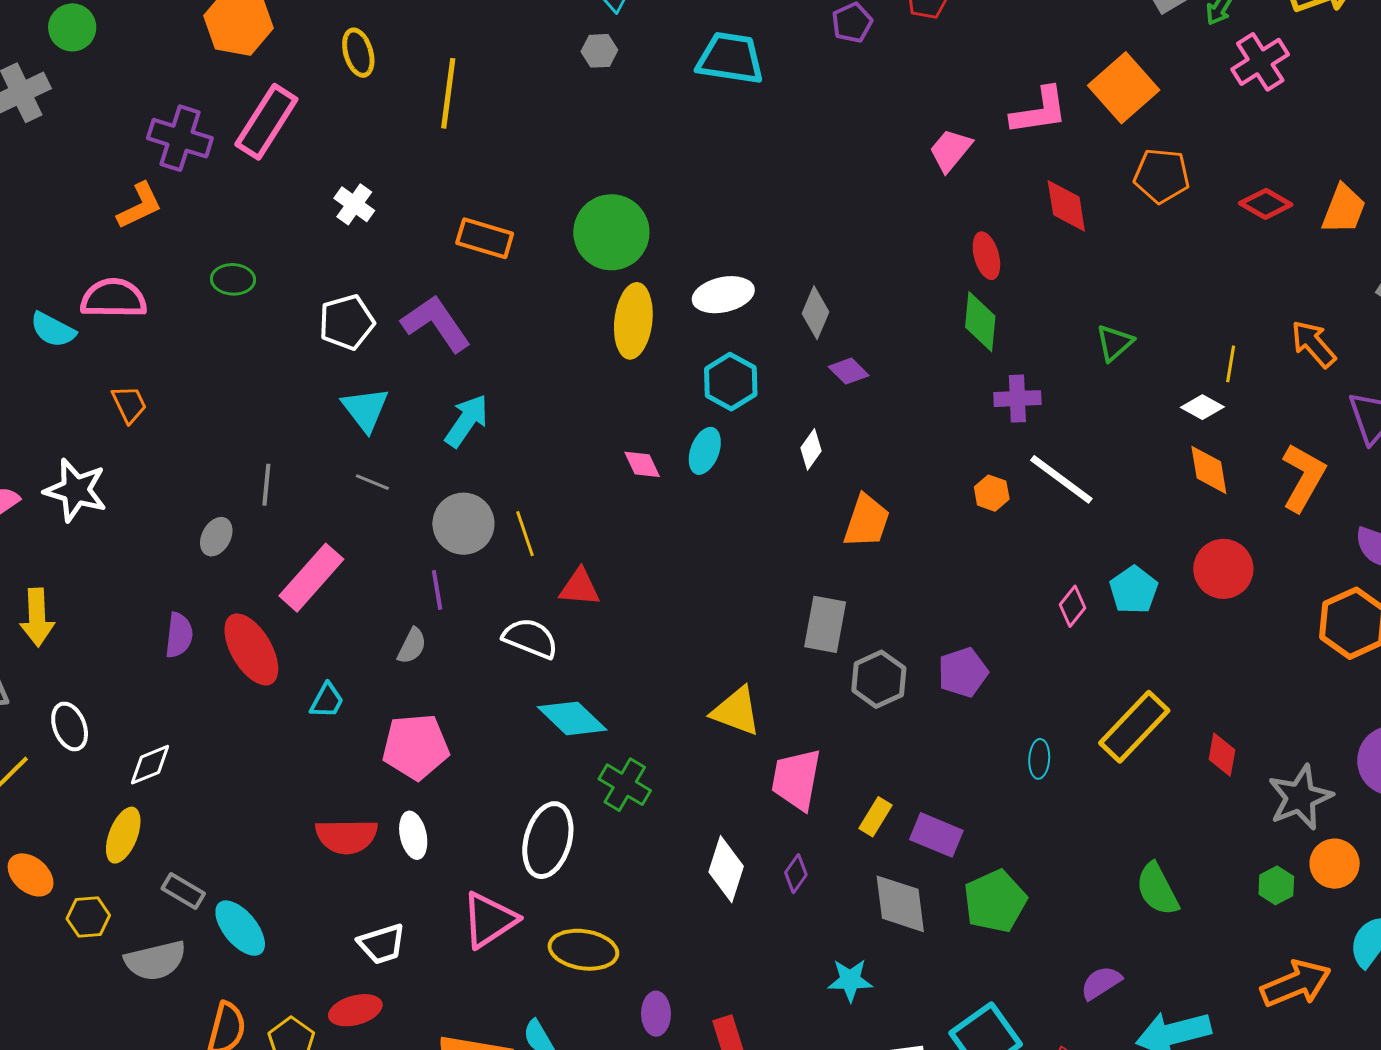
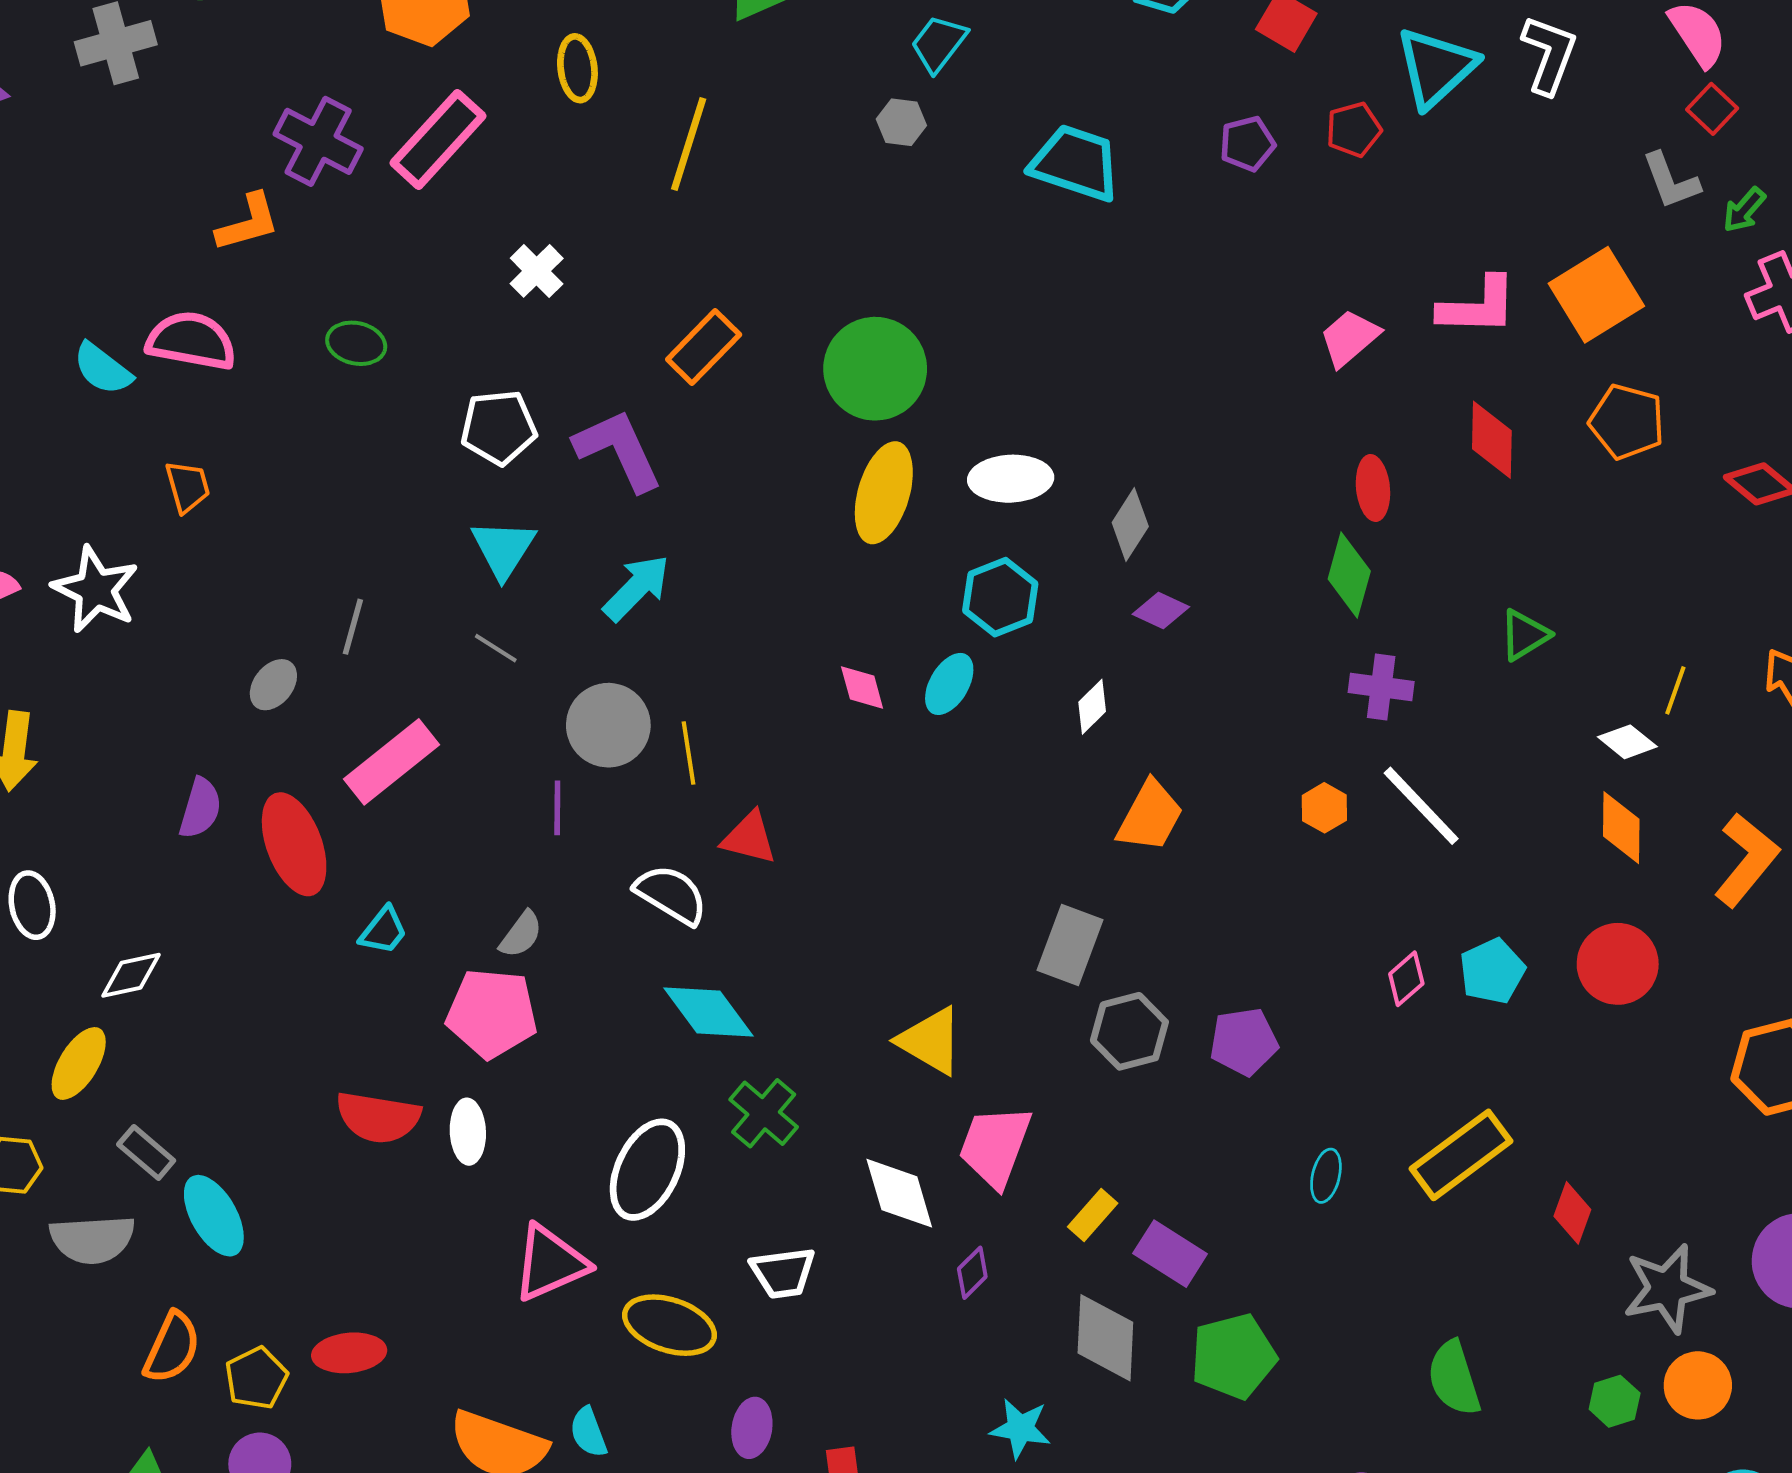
orange rectangle: (485, 238) -> (704, 347), turned -72
purple diamond: (849, 371) -> (1161, 611), turned -30
gray semicircle: (412, 646) -> (521, 934), moved
white diamond: (726, 869) -> (899, 1193), moved, turned -44
white trapezoid: (382, 944) -> (783, 1273), moved

